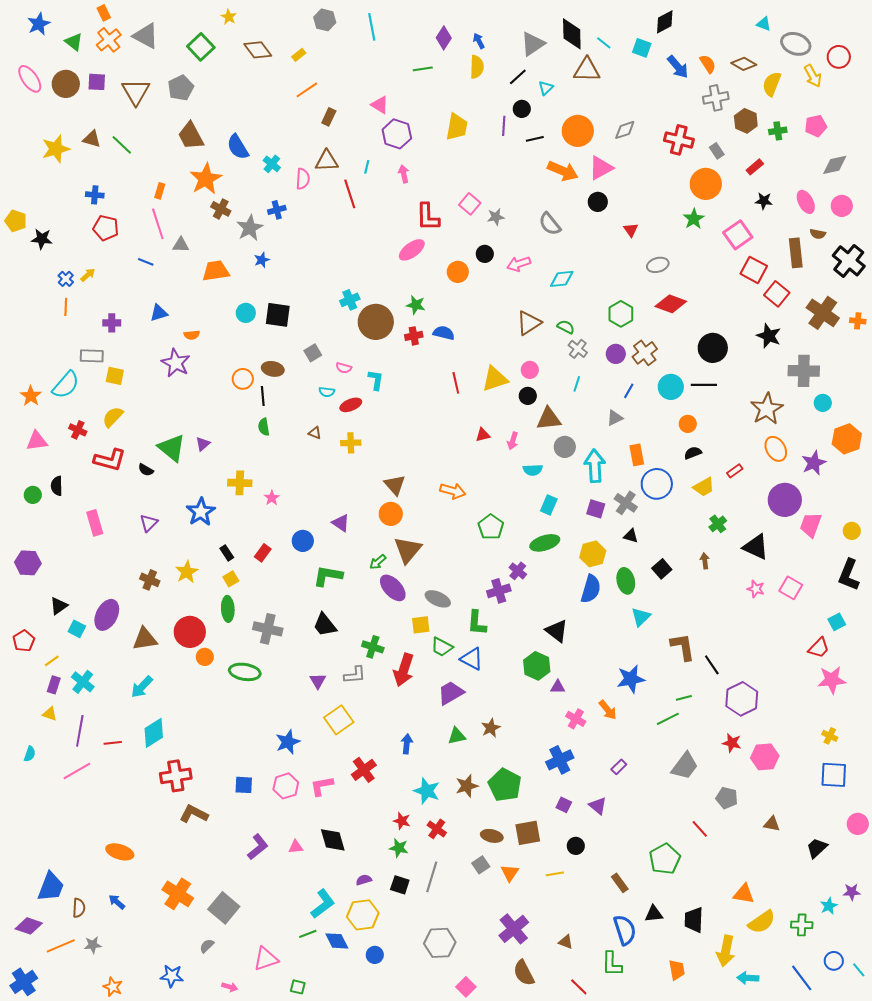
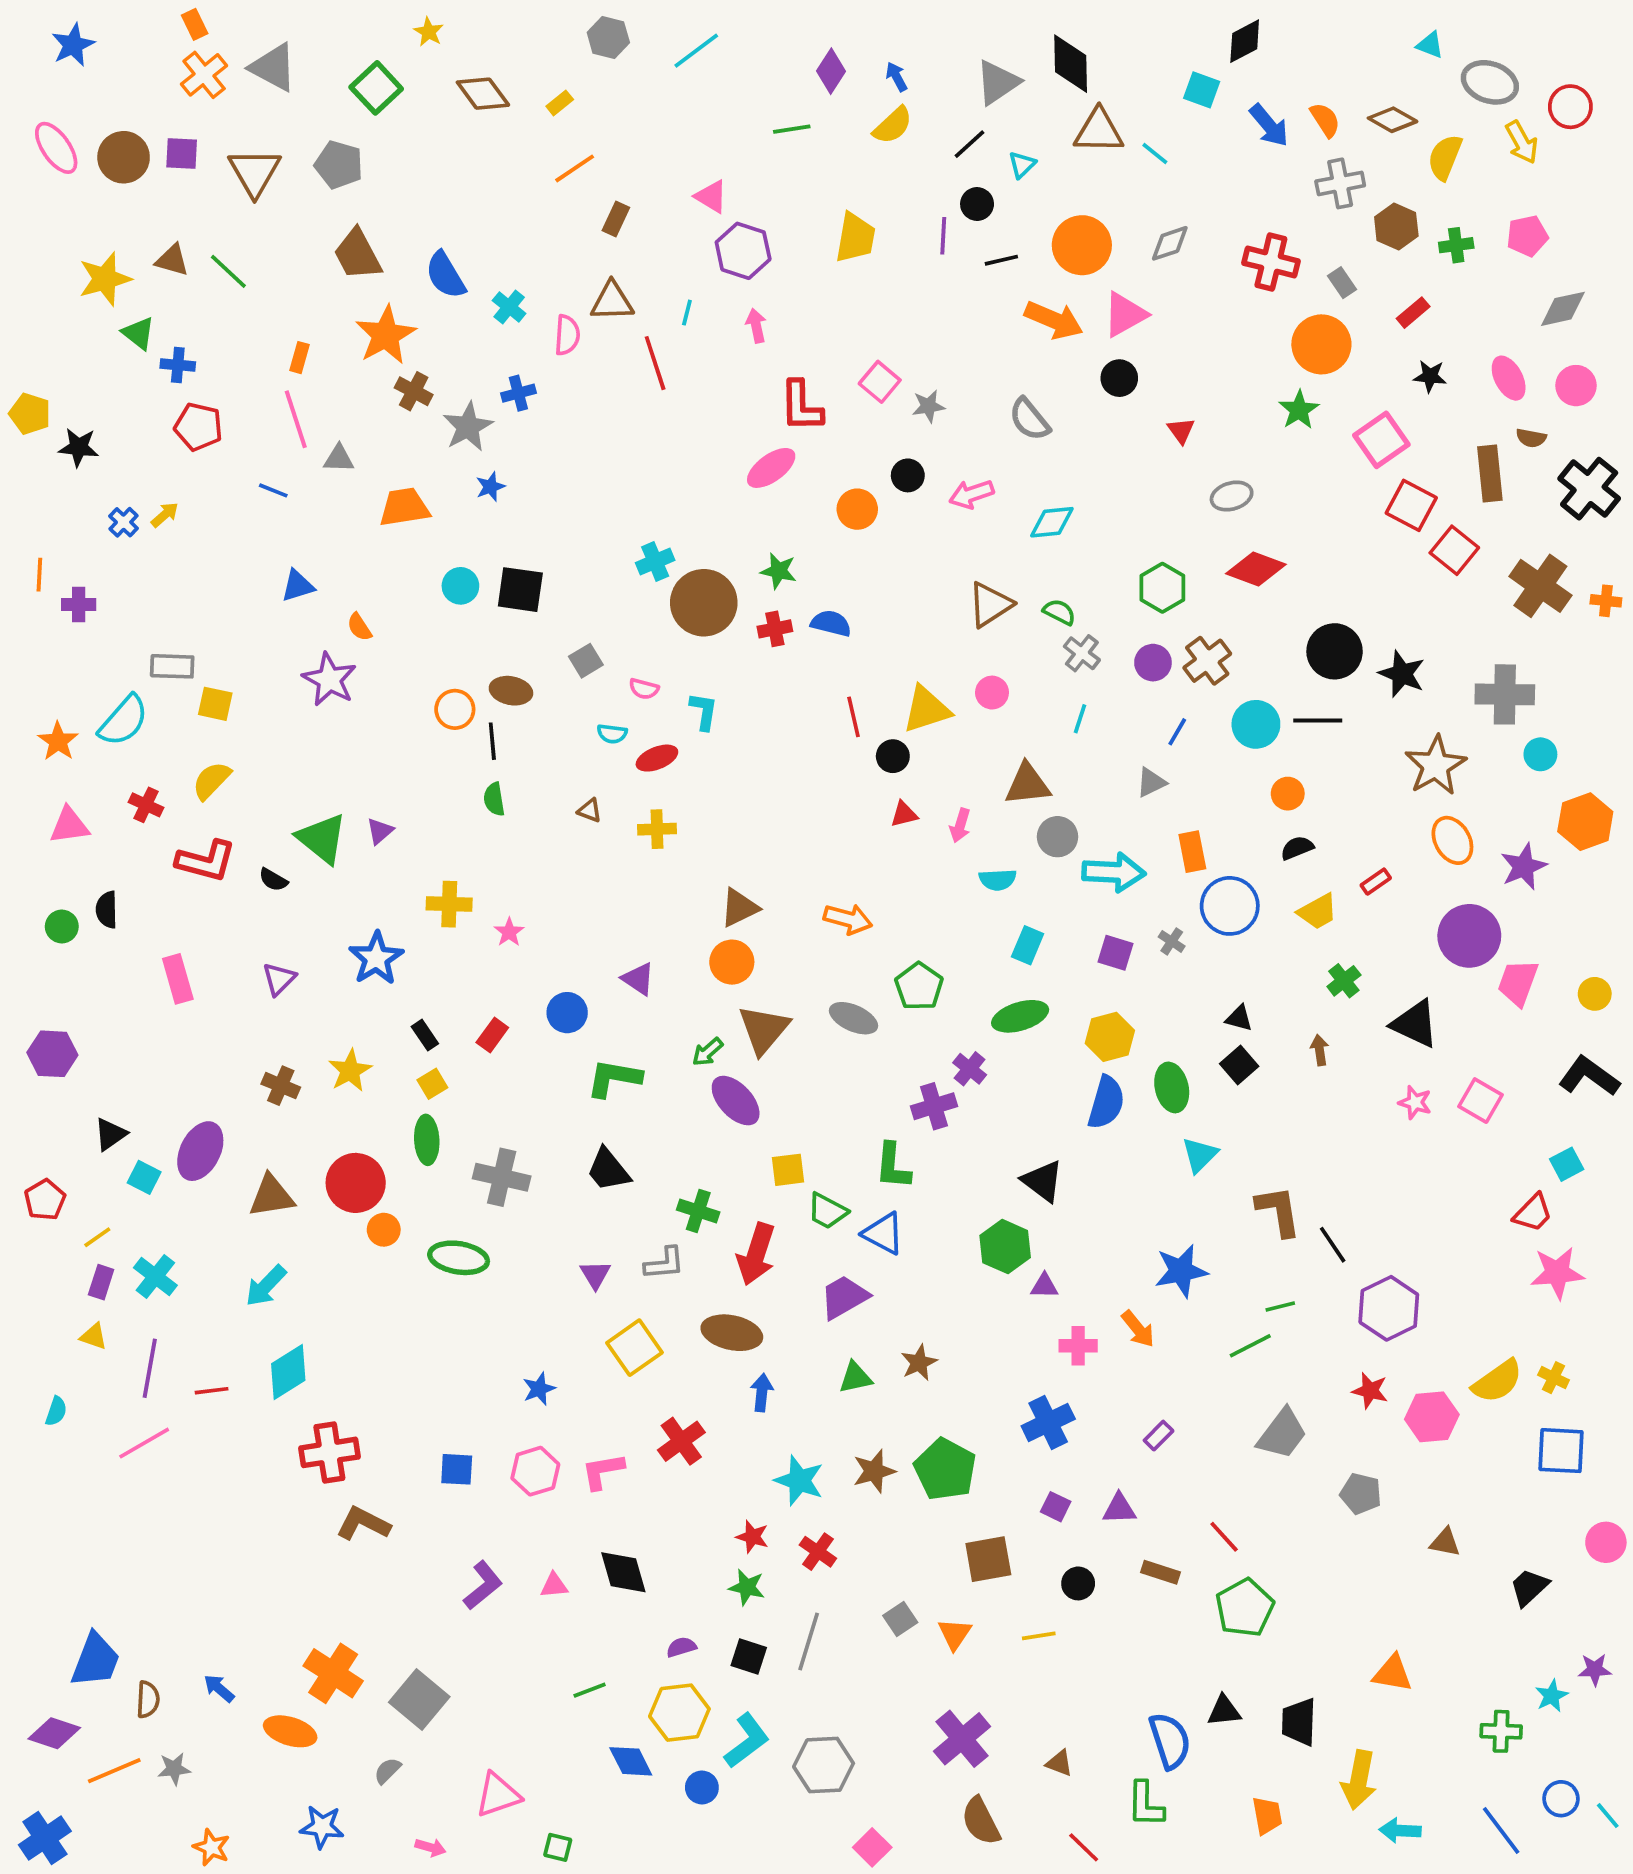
cyan line: (372, 27) -> (696, 51), turned 64
green triangle: (74, 42) -> (139, 333), moved
cyan line: (604, 43) -> (1155, 153), moved
yellow semicircle: (477, 67) -> (893, 125), turned 45
gray pentagon: (181, 88) -> (339, 165), turned -30
orange line: (66, 307) -> (39, 575), moved
purple cross: (112, 323) -> (79, 605), moved
orange semicircle: (192, 335) -> (359, 627), turned 63
black star: (769, 336) -> (1402, 674), moved
black circle: (528, 396) -> (893, 756), moved
cyan arrow: (595, 466) -> (1114, 872), turned 96
brown triangle: (395, 485) -> (739, 908), turned 45
gray cross: (626, 503) -> (1172, 941), size x0.6
black triangle: (631, 536) -> (1239, 1018), moved
black L-shape: (849, 575) -> (1589, 1076), turned 104
gray ellipse: (438, 599) -> (854, 1018), moved
pink cross: (576, 719) -> (1078, 1346), turned -30
blue star: (288, 742) -> (539, 1389), size x0.7
purple triangle: (598, 806) -> (1119, 1509), turned -42
red line: (700, 829) -> (1224, 1537), moved
brown ellipse: (492, 836) -> (732, 1333), moved, size x1.4
orange ellipse: (120, 852) -> (290, 1731), moved
brown rectangle: (620, 883) -> (1160, 1572), moved, turned -36
cyan L-shape: (323, 904) -> (747, 1741), moved
yellow semicircle: (762, 922) -> (1497, 1381), moved
green line: (308, 934) -> (590, 1690), moved

